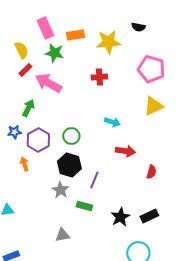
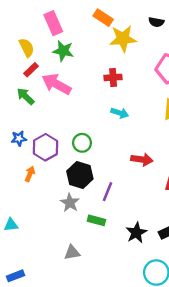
orange rectangle: (75, 35) -> (103, 18), moved, turned 42
green arrow: (28, 108) -> (25, 96), moved, turned -72
cyan arrow: (112, 122) -> (120, 113), moved
orange arrow: (24, 164) -> (30, 174), turned 40

